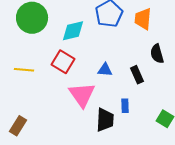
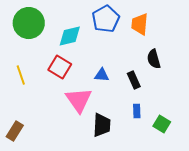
yellow line: (24, 70) -> (21, 75), turned 66
blue rectangle: (125, 106) -> (137, 111), moved

